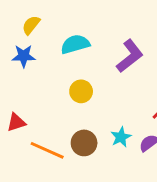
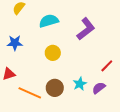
blue star: (24, 56) -> (15, 43), moved

